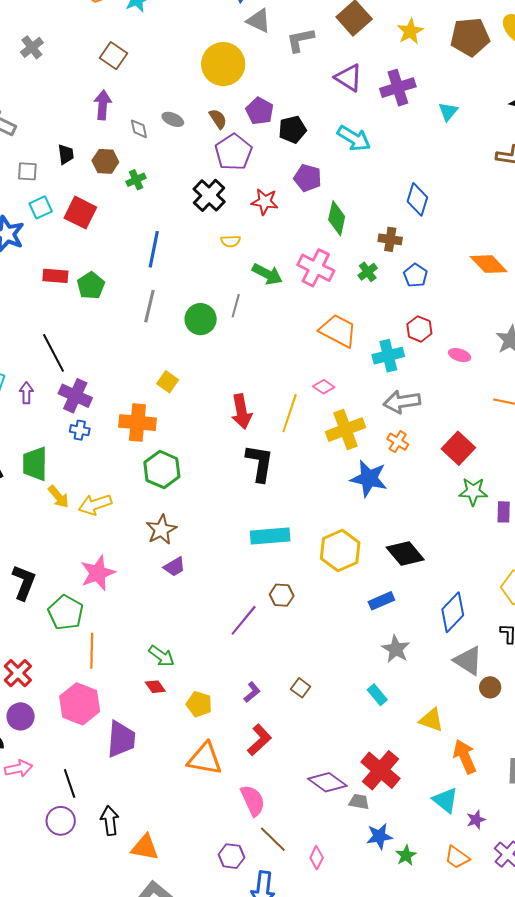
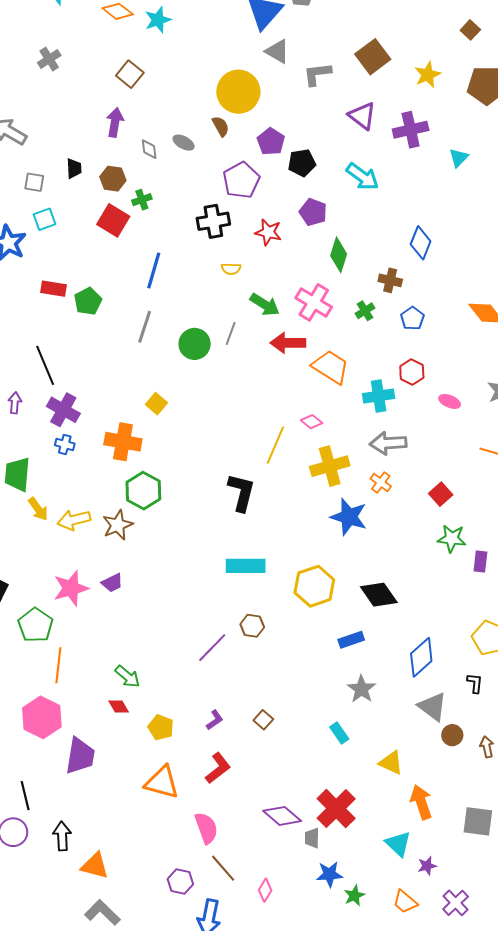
brown semicircle: (218, 119) -> (221, 126), moved
black cross: (209, 195) -> (213, 221), turned 32
red square: (80, 213) -> (113, 220), moved
red arrow: (242, 412) -> (288, 343), moved, turned 96
red square: (458, 448) -> (441, 494), size x0.7
brown star: (161, 530) -> (118, 525), moved
purple trapezoid: (174, 567) -> (112, 583), moved
gray trapezoid: (359, 802) -> (312, 838), turned -105

